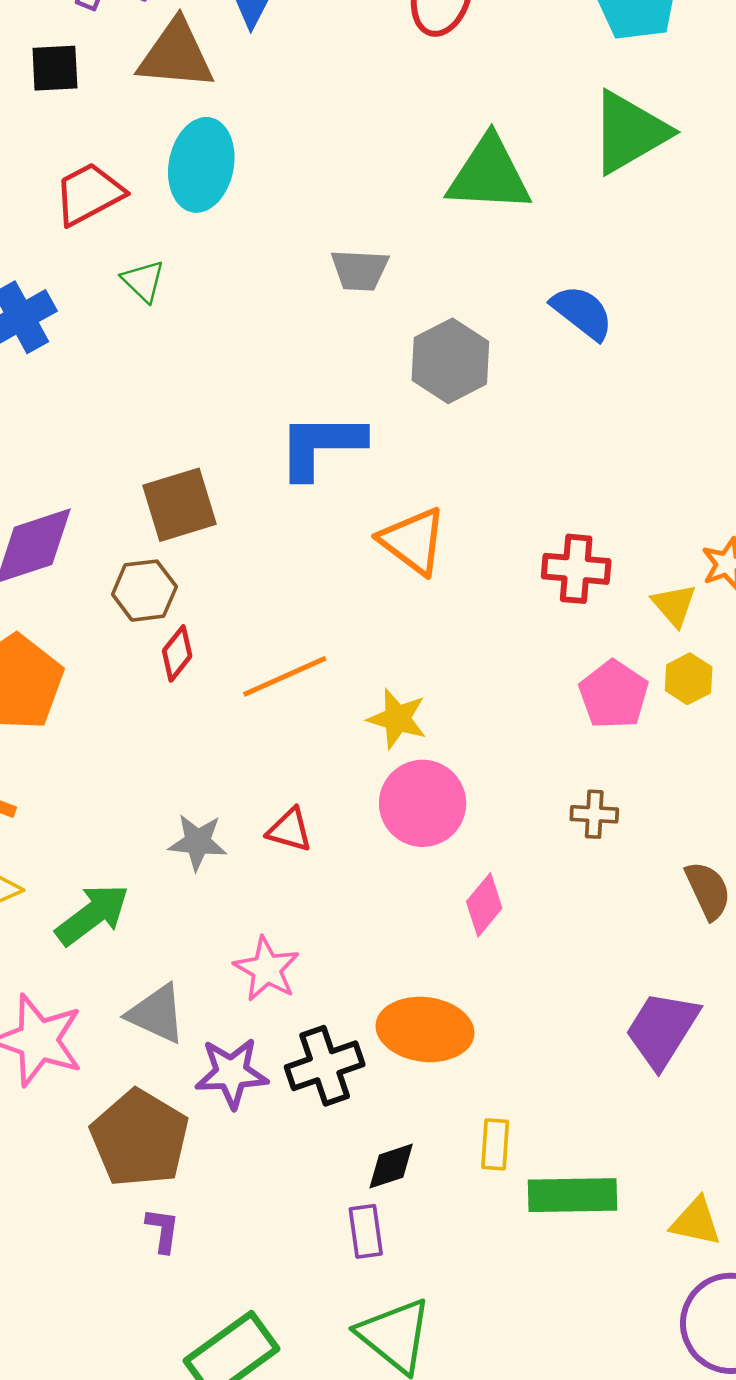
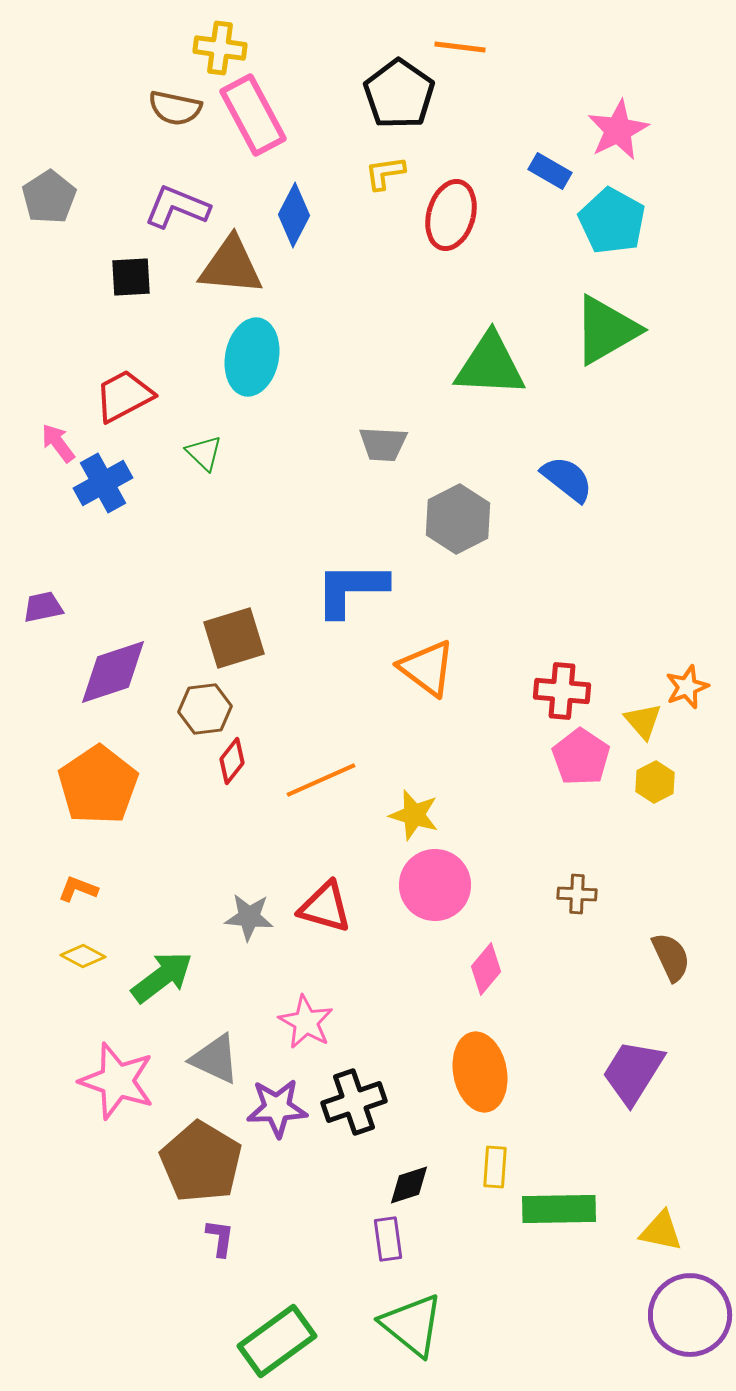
red trapezoid: (89, 194) -> (124, 396), moved
pink pentagon: (614, 695) -> (581, 757), moved
red triangle: (290, 830) -> (325, 907), size x1.4
orange ellipse: (425, 1029) -> (480, 1072), moved, turned 72

